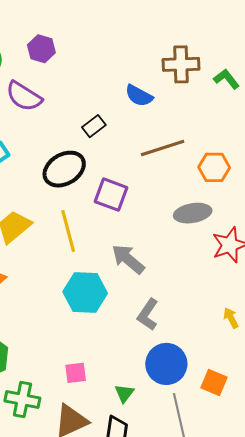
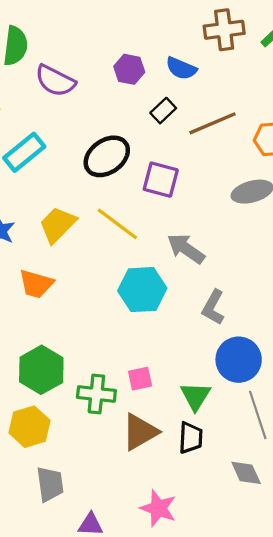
purple hexagon: (41, 49) -> (129, 69), moved
black rectangle: (94, 126) -> (163, 111), moved
yellow line: (68, 231) -> (117, 224), turned -33
green triangle: (124, 393) -> (195, 396), size x1.4
green cross: (22, 399) -> (96, 394), moved

